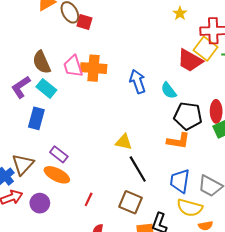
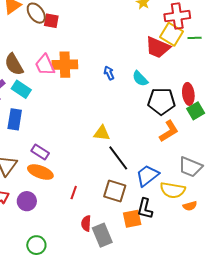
blue arrow: (138, 81) -> (109, 73), size x0.6
orange L-shape: (178, 141) -> (169, 131), moved, turned -35
blue trapezoid: (180, 181) -> (147, 176), moved, turned 50

